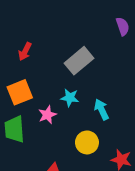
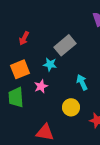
cyan star: (70, 98) -> (50, 64), moved

